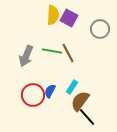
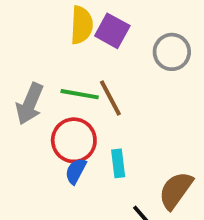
cyan rectangle: (72, 87) -> (118, 163), turned -40
red circle: (33, 95) -> (74, 140), moved
brown semicircle: (80, 101) -> (176, 190), moved

